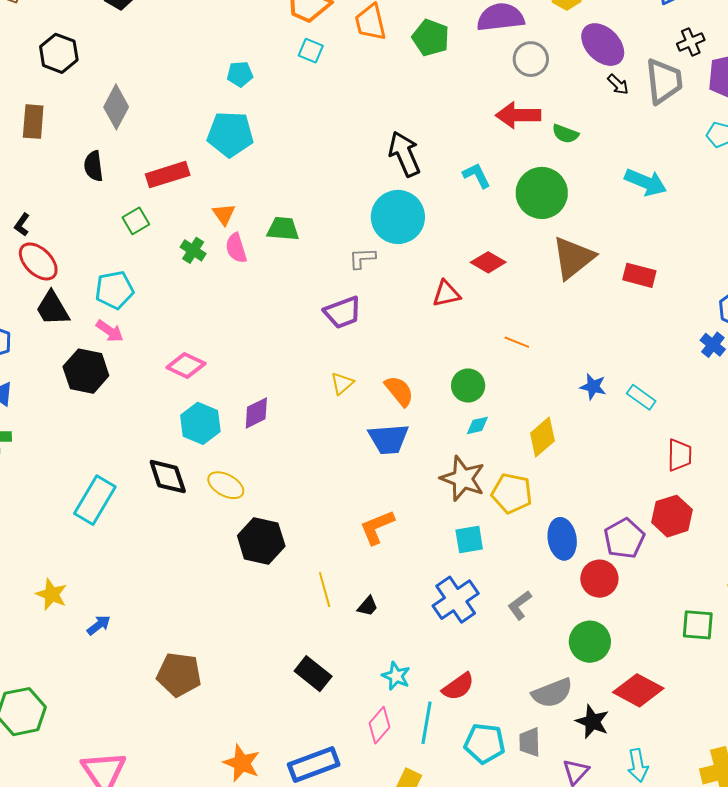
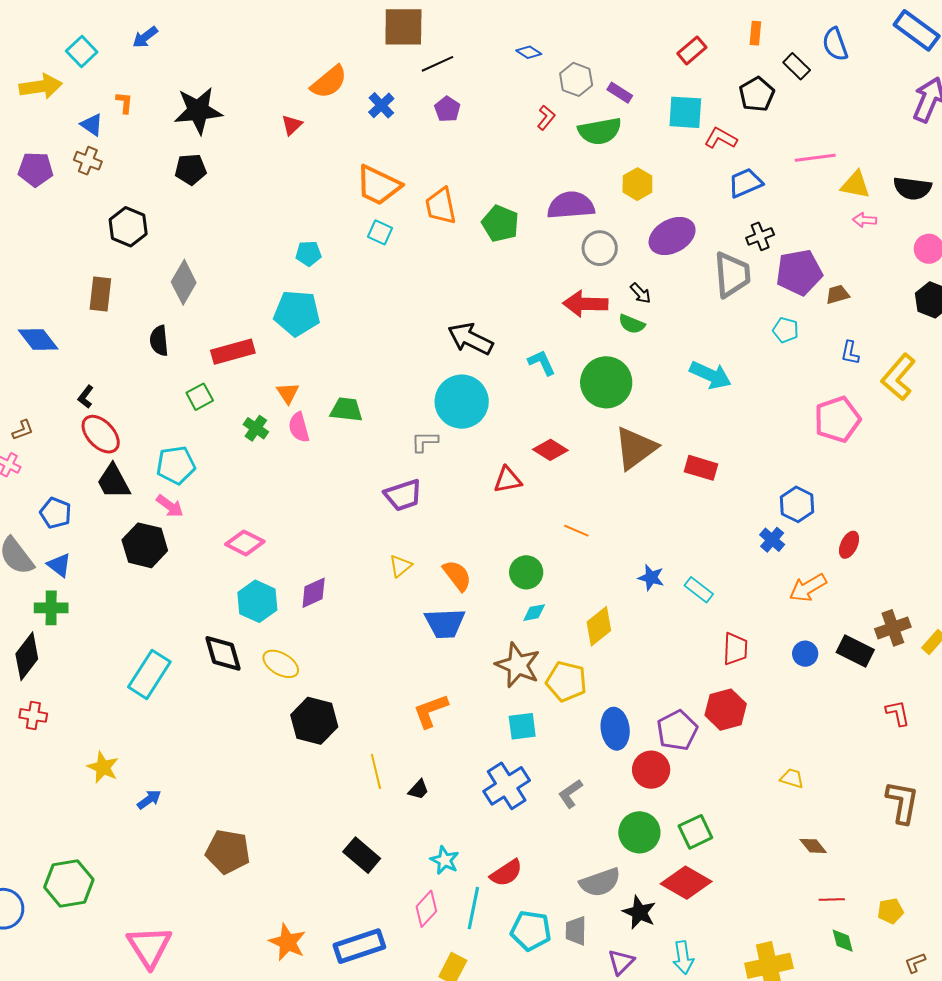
purple ellipse: (603, 45) -> (672, 236), turned -75
black arrow: (618, 84) -> (641, 293), moved
black arrow: (404, 154) -> (470, 339), turned -42
green square: (698, 625) -> (695, 832), moved, turned -32

